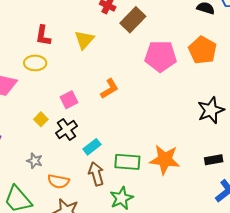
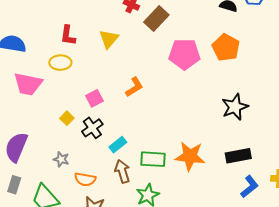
black rectangle: (214, 160) -> (238, 156), size x1.4

